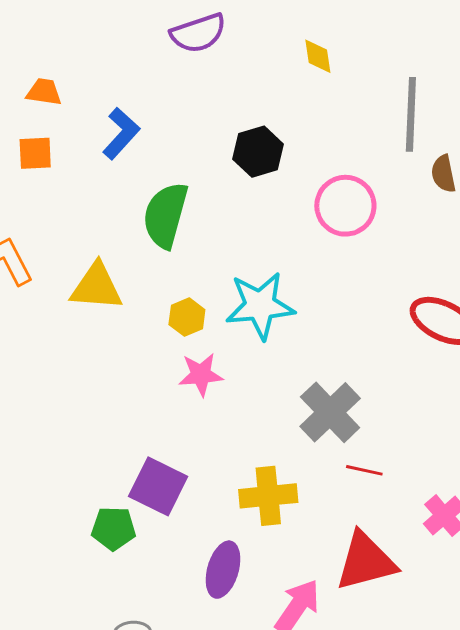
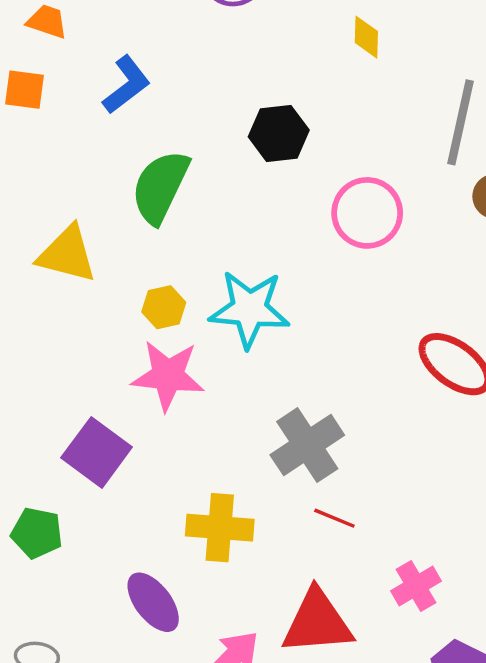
pink star: (201, 375) -> (168, 376), size x1.4
purple square: (158, 486) -> (97, 452), moved
purple ellipse: (223, 570) -> (153, 602), turned -64

